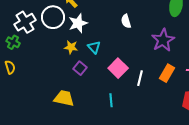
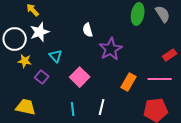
white circle: (53, 17) -> (15, 39), moved
purple star: (163, 40) -> (111, 49), moved
yellow star: (71, 47) -> (25, 61), moved
white line: (140, 78) -> (102, 107), moved

